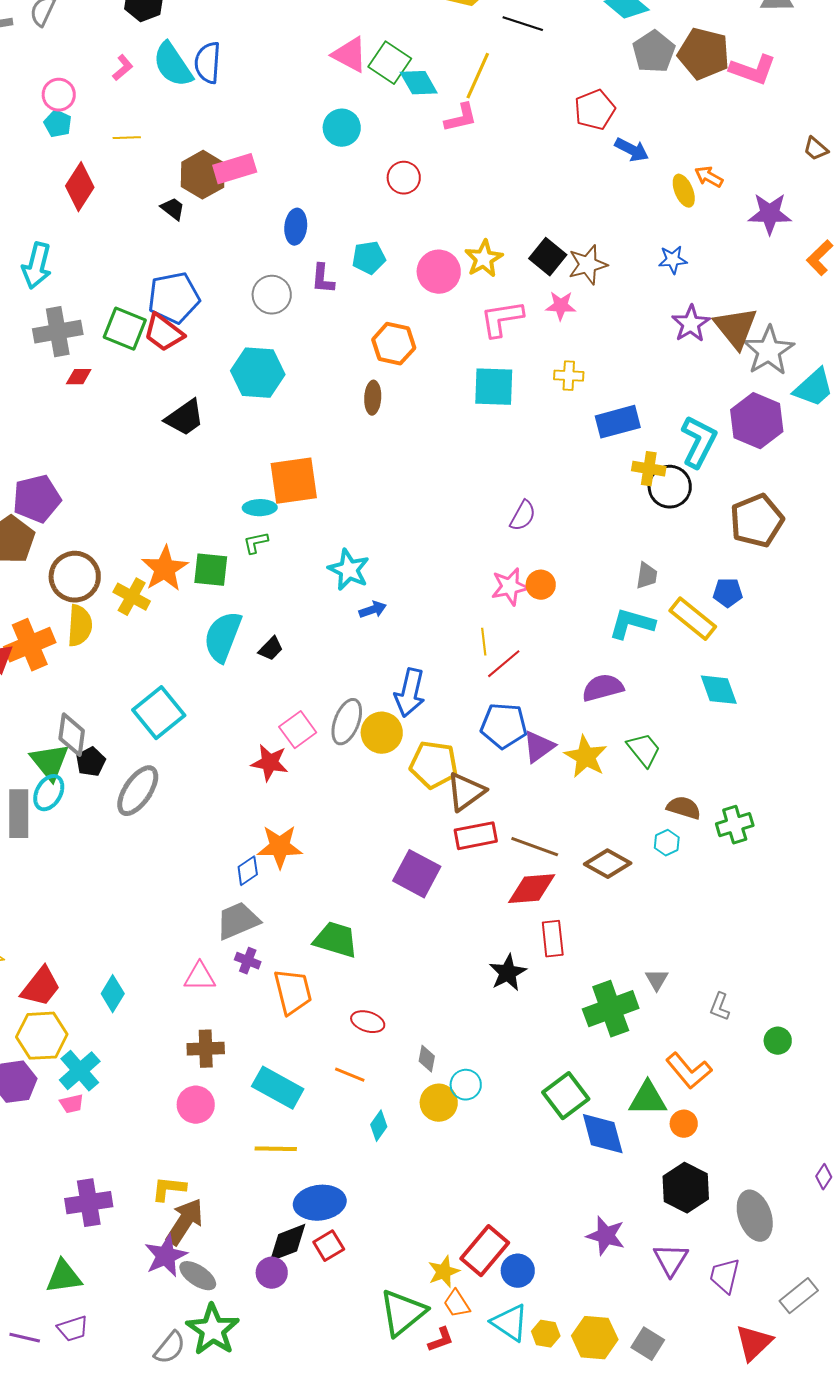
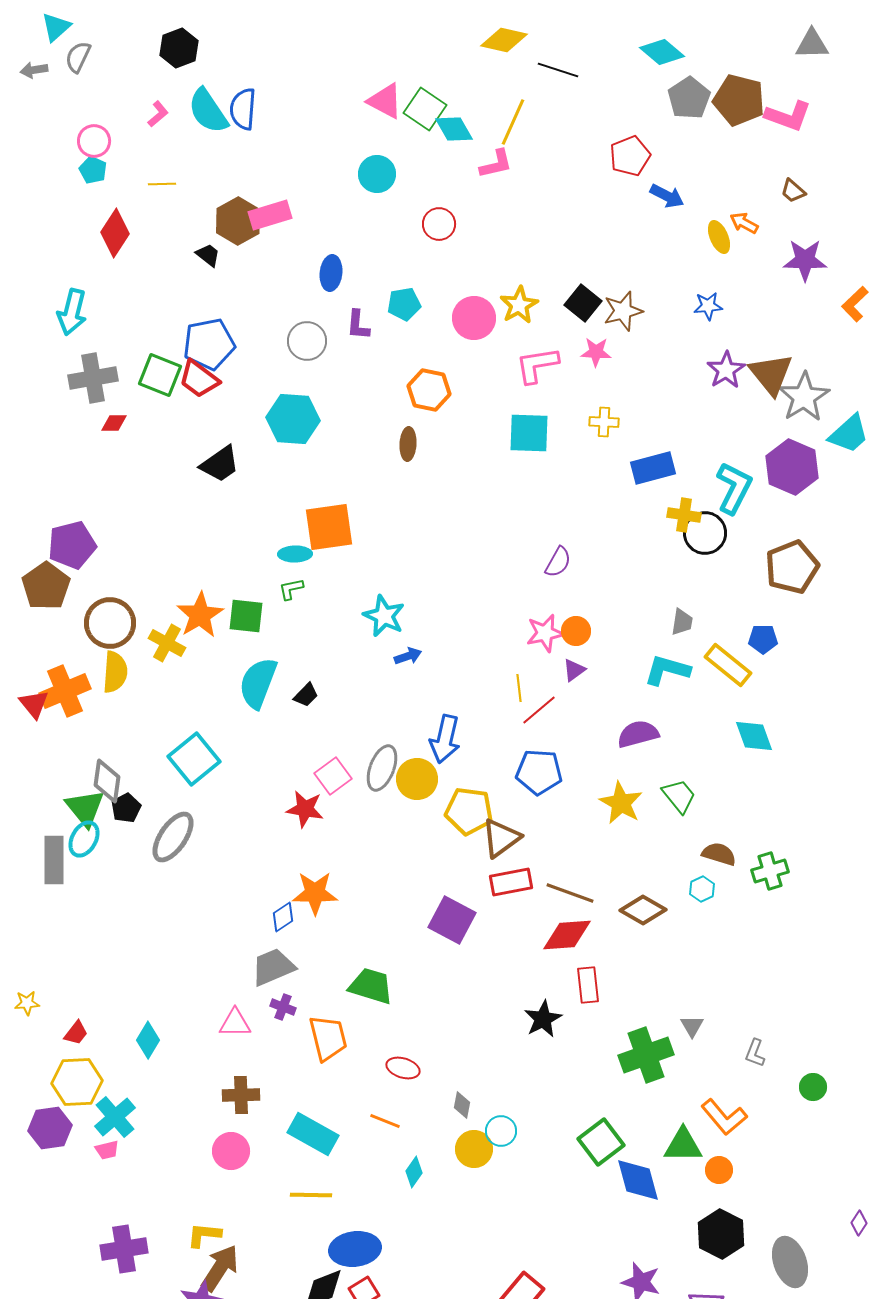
brown trapezoid: (816, 149) -> (793, 191), moved
purple triangle: (539, 747) -> (574, 670), moved, size x0.7
red trapezoid: (41, 987) -> (76, 1033), size x0.6

